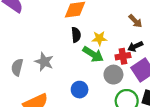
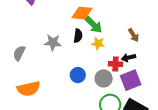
green arrow: (93, 54) -> (94, 25), moved
gray star: (44, 62) -> (53, 42), moved, turned -30
blue circle: (80, 90) -> (78, 75), moved

